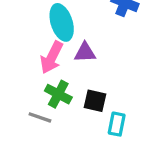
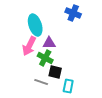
green cross: (58, 94) -> (45, 58), moved
gray line: (40, 117) -> (41, 82), moved

